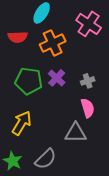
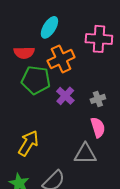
pink cross: (89, 24) -> (99, 39), turned -30
green pentagon: (29, 81) -> (36, 80), moved

